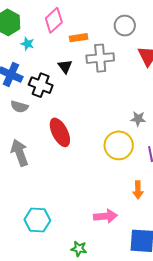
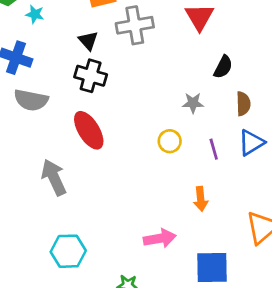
black cross: (41, 85) -> (91, 76), moved
gray semicircle: (19, 107) -> (31, 100), size x1.4
yellow circle: (119, 145) -> (170, 141), size x0.6
gray arrow: (20, 153) -> (54, 177), moved

